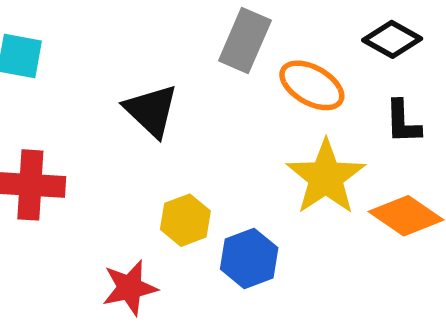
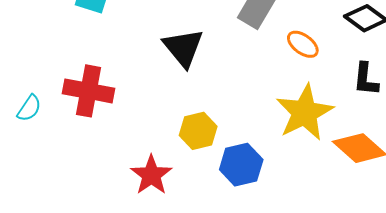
orange ellipse: (312, 85) -> (303, 44), size x0.7
red star: (130, 288) -> (151, 175), turned -30

